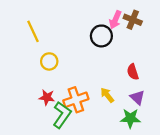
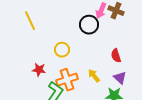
yellow circle: (49, 61) -> (62, 50), moved
red star: (47, 97) -> (39, 70), moved

